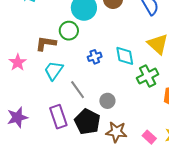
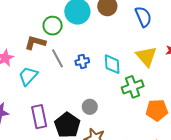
green circle: (69, 31) -> (53, 26), moved
cyan trapezoid: (54, 71) -> (28, 76), moved
gray line: (78, 90) -> (57, 58), moved

